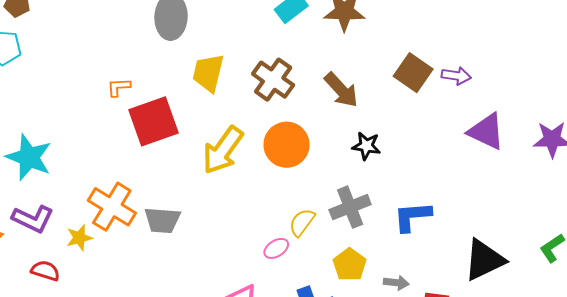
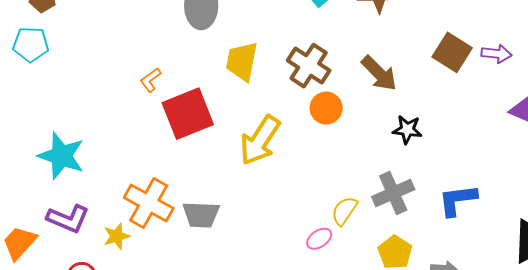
orange L-shape: (119, 87) -> (150, 80), turned -30
orange circle: (286, 145) -> (326, 108), moved, size x0.7

